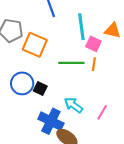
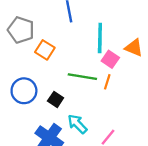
orange square: (35, 45) -> (45, 50), size x0.7
black square: (40, 88) -> (56, 99), moved

